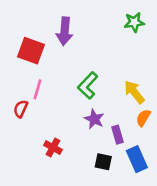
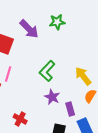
green star: (134, 22) -> (57, 22), moved
purple arrow: (65, 31) -> (29, 29), turned -50

